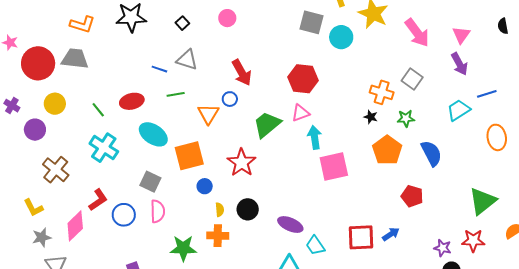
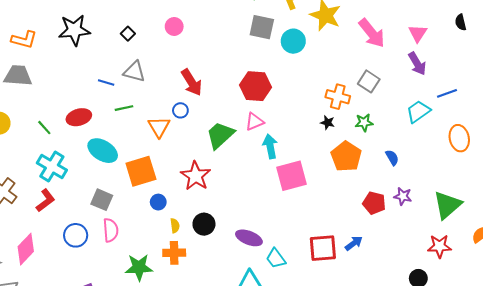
blue semicircle: (431, 153) -> (392, 158), size x0.6
red L-shape: (98, 200) -> (45, 200), moved
purple star: (442, 248) -> (403, 196), moved

